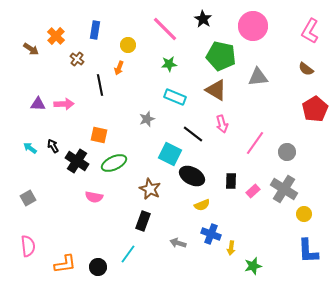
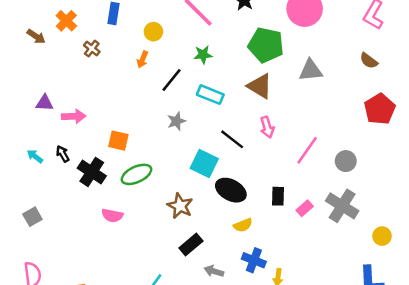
black line: (100, 85) -> (172, 80), moved, turned 50
pink arrow: (64, 104) -> (74, 116), moved
yellow circle: (304, 214) -> (382, 236), moved
black rectangle: (143, 221) -> (191, 245), moved, turned 30

